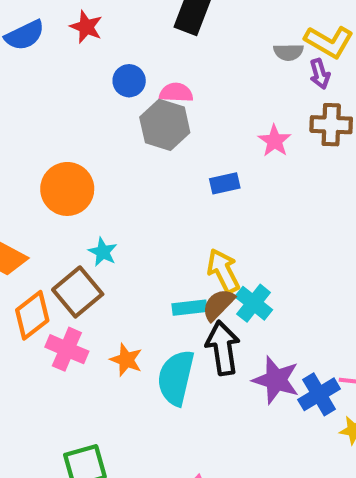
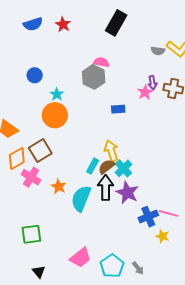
purple arrow: (320, 74) -> (152, 83), moved
blue circle: (129, 81) -> (35, 75), moved
orange circle: (67, 189) -> (55, 115), moved
cyan star: (103, 252) -> (57, 94), moved
cyan rectangle: (190, 308) -> (93, 166), turned -63
purple star: (276, 380) -> (127, 193), moved

